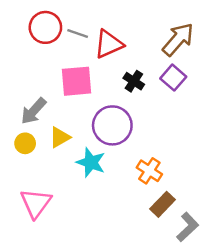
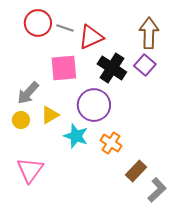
brown arrow: (178, 39) -> (149, 33), turned -40
black cross: (134, 81) -> (112, 68), size x1.6
orange cross: (149, 171) -> (111, 143), moved

